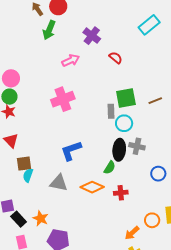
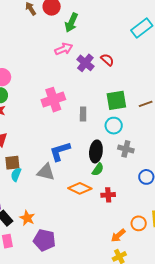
green arrow: (49, 30) -> (71, 23), moved
purple cross: (92, 36) -> (85, 63), moved
pink arrow: (71, 60) -> (64, 49), moved
gray rectangle: (111, 111) -> (83, 114), moved
black ellipse: (119, 150) -> (96, 151), moved
gray triangle: (59, 183) -> (46, 172), moved

